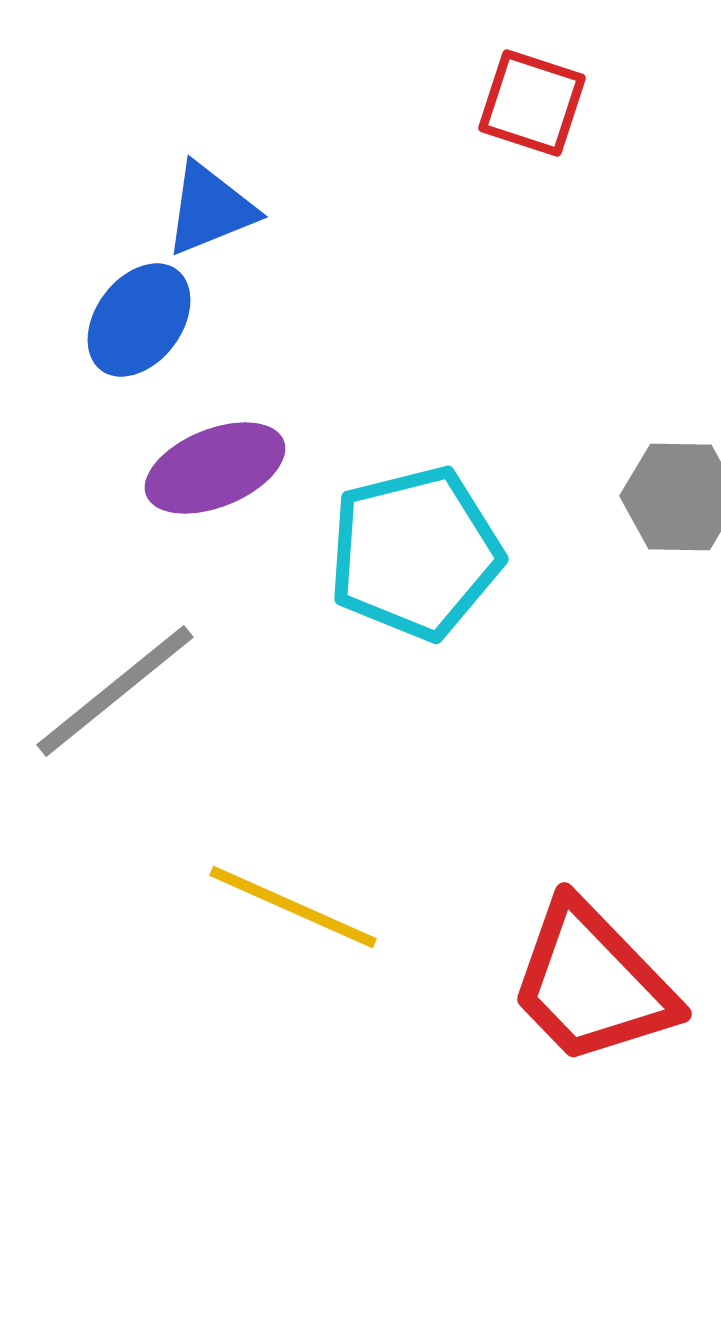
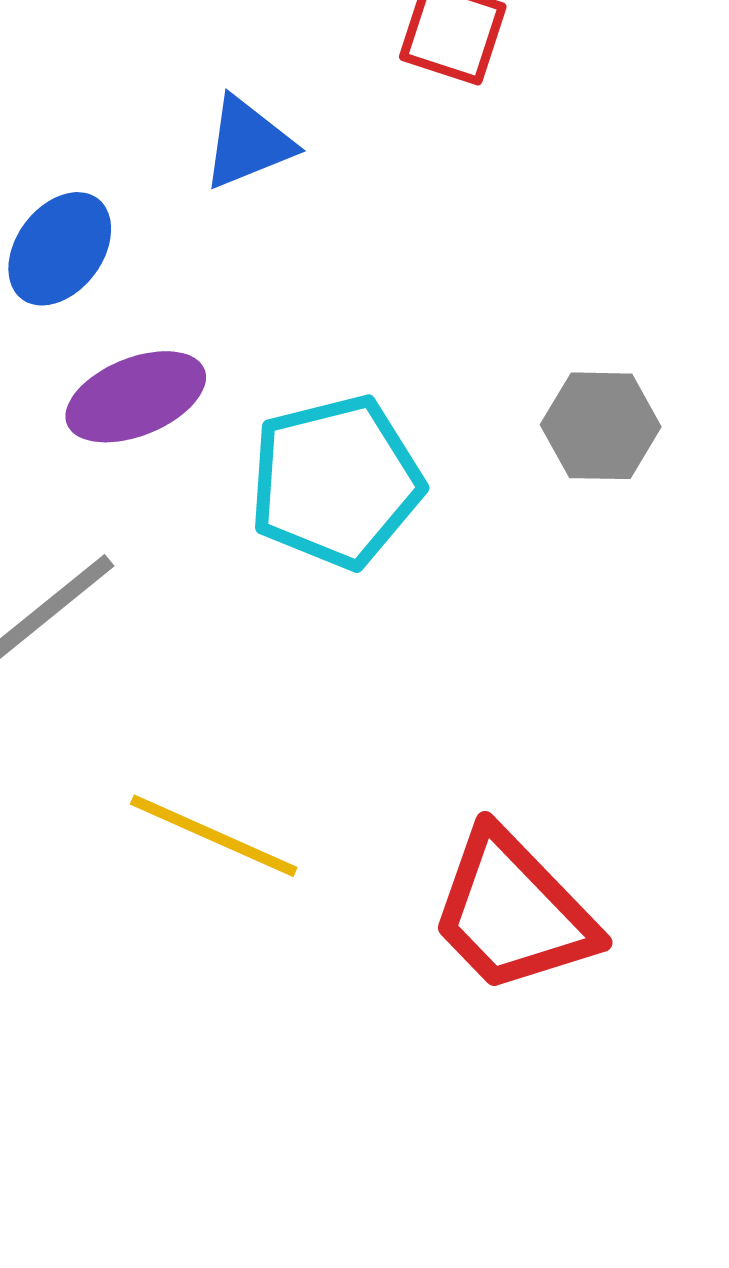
blue triangle: (210, 209) -> (248, 143), moved

